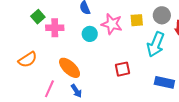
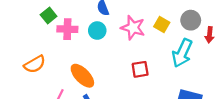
yellow square: (137, 20) -> (162, 25), turned 32
cyan circle: (90, 34) -> (97, 31), moved
red square: (123, 69) -> (140, 69), moved

